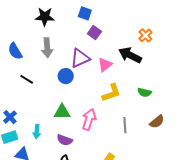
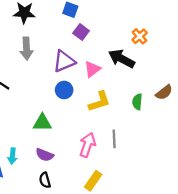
blue circle: (66, 76) -> (64, 90), moved
green semicircle: (144, 92) -> (137, 102), turned 80
pink arrow: (89, 119) -> (87, 145), moved
brown semicircle: (157, 122) -> (164, 92), moved
cyan arrow: (37, 132) -> (12, 156), moved

